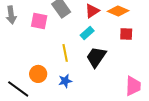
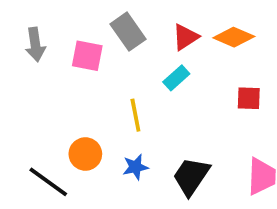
red square: (126, 34) -> (249, 98), moved
black trapezoid: (96, 57) -> (191, 176), moved

